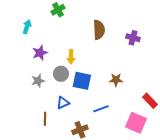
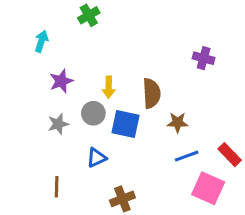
brown semicircle: (99, 30) -> (152, 93), moved
blue line: (101, 109) -> (187, 156), moved
brown line: (45, 119) -> (57, 187), moved

